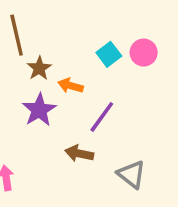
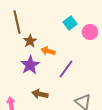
cyan square: (109, 54) -> (70, 23), moved
brown arrow: (79, 153) -> (40, 94), moved

